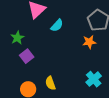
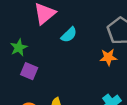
purple square: (27, 56) -> (29, 71), turned -32

